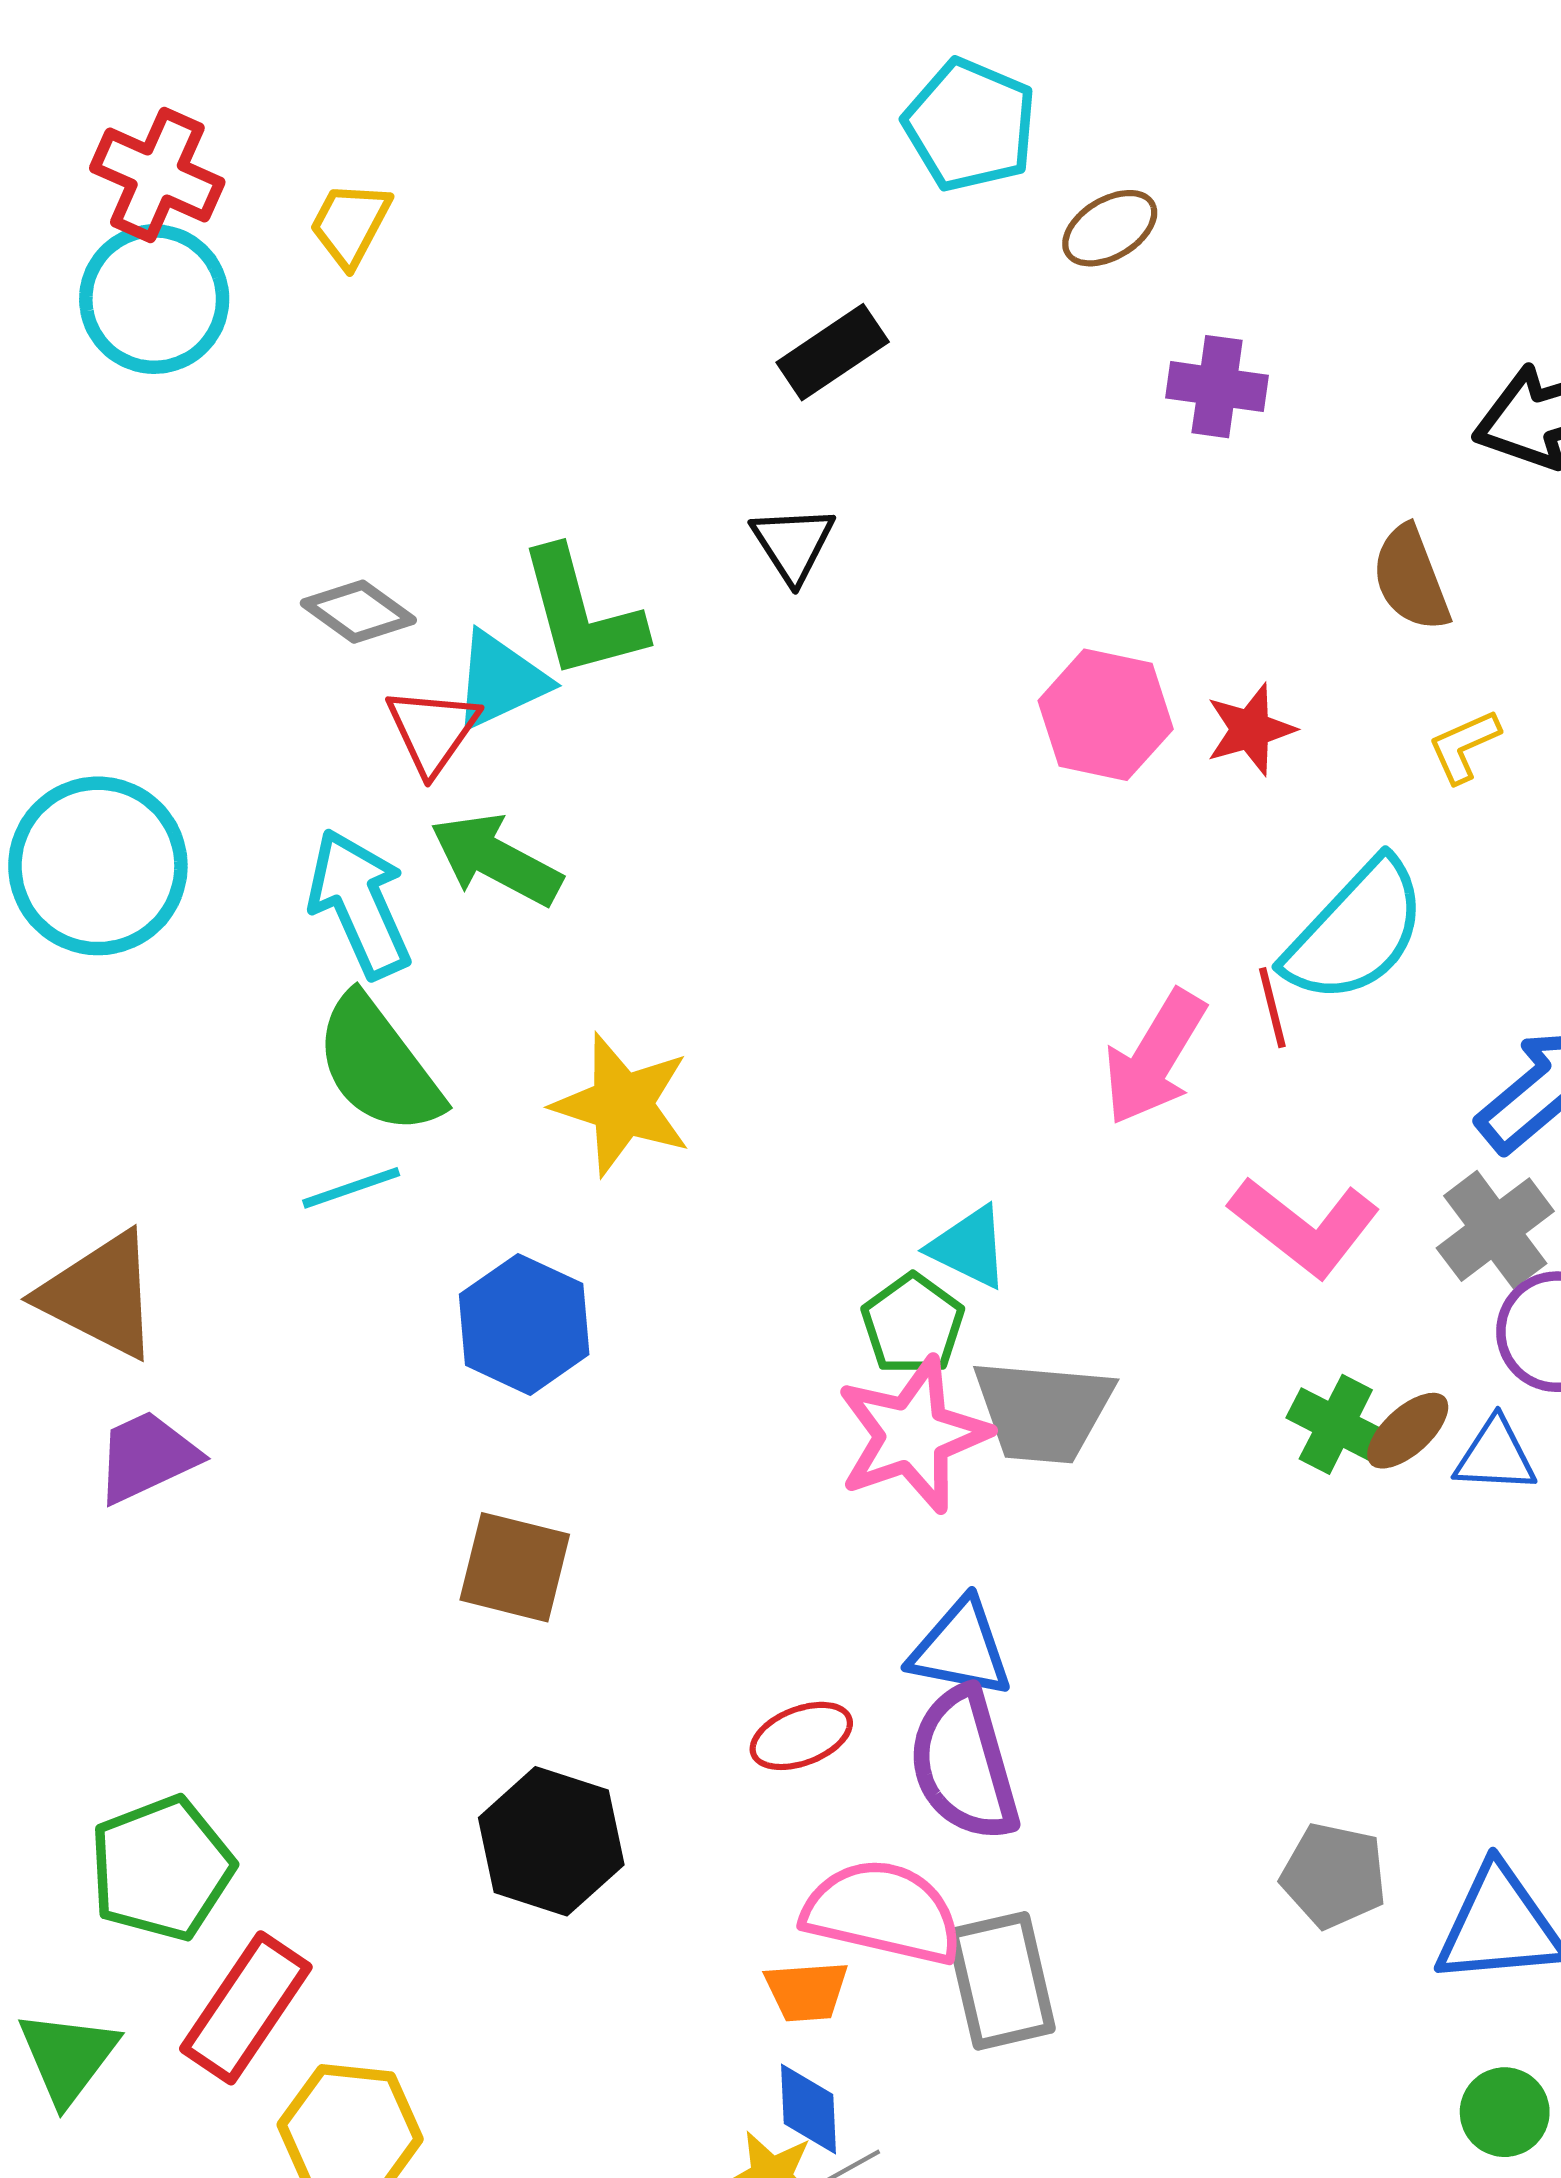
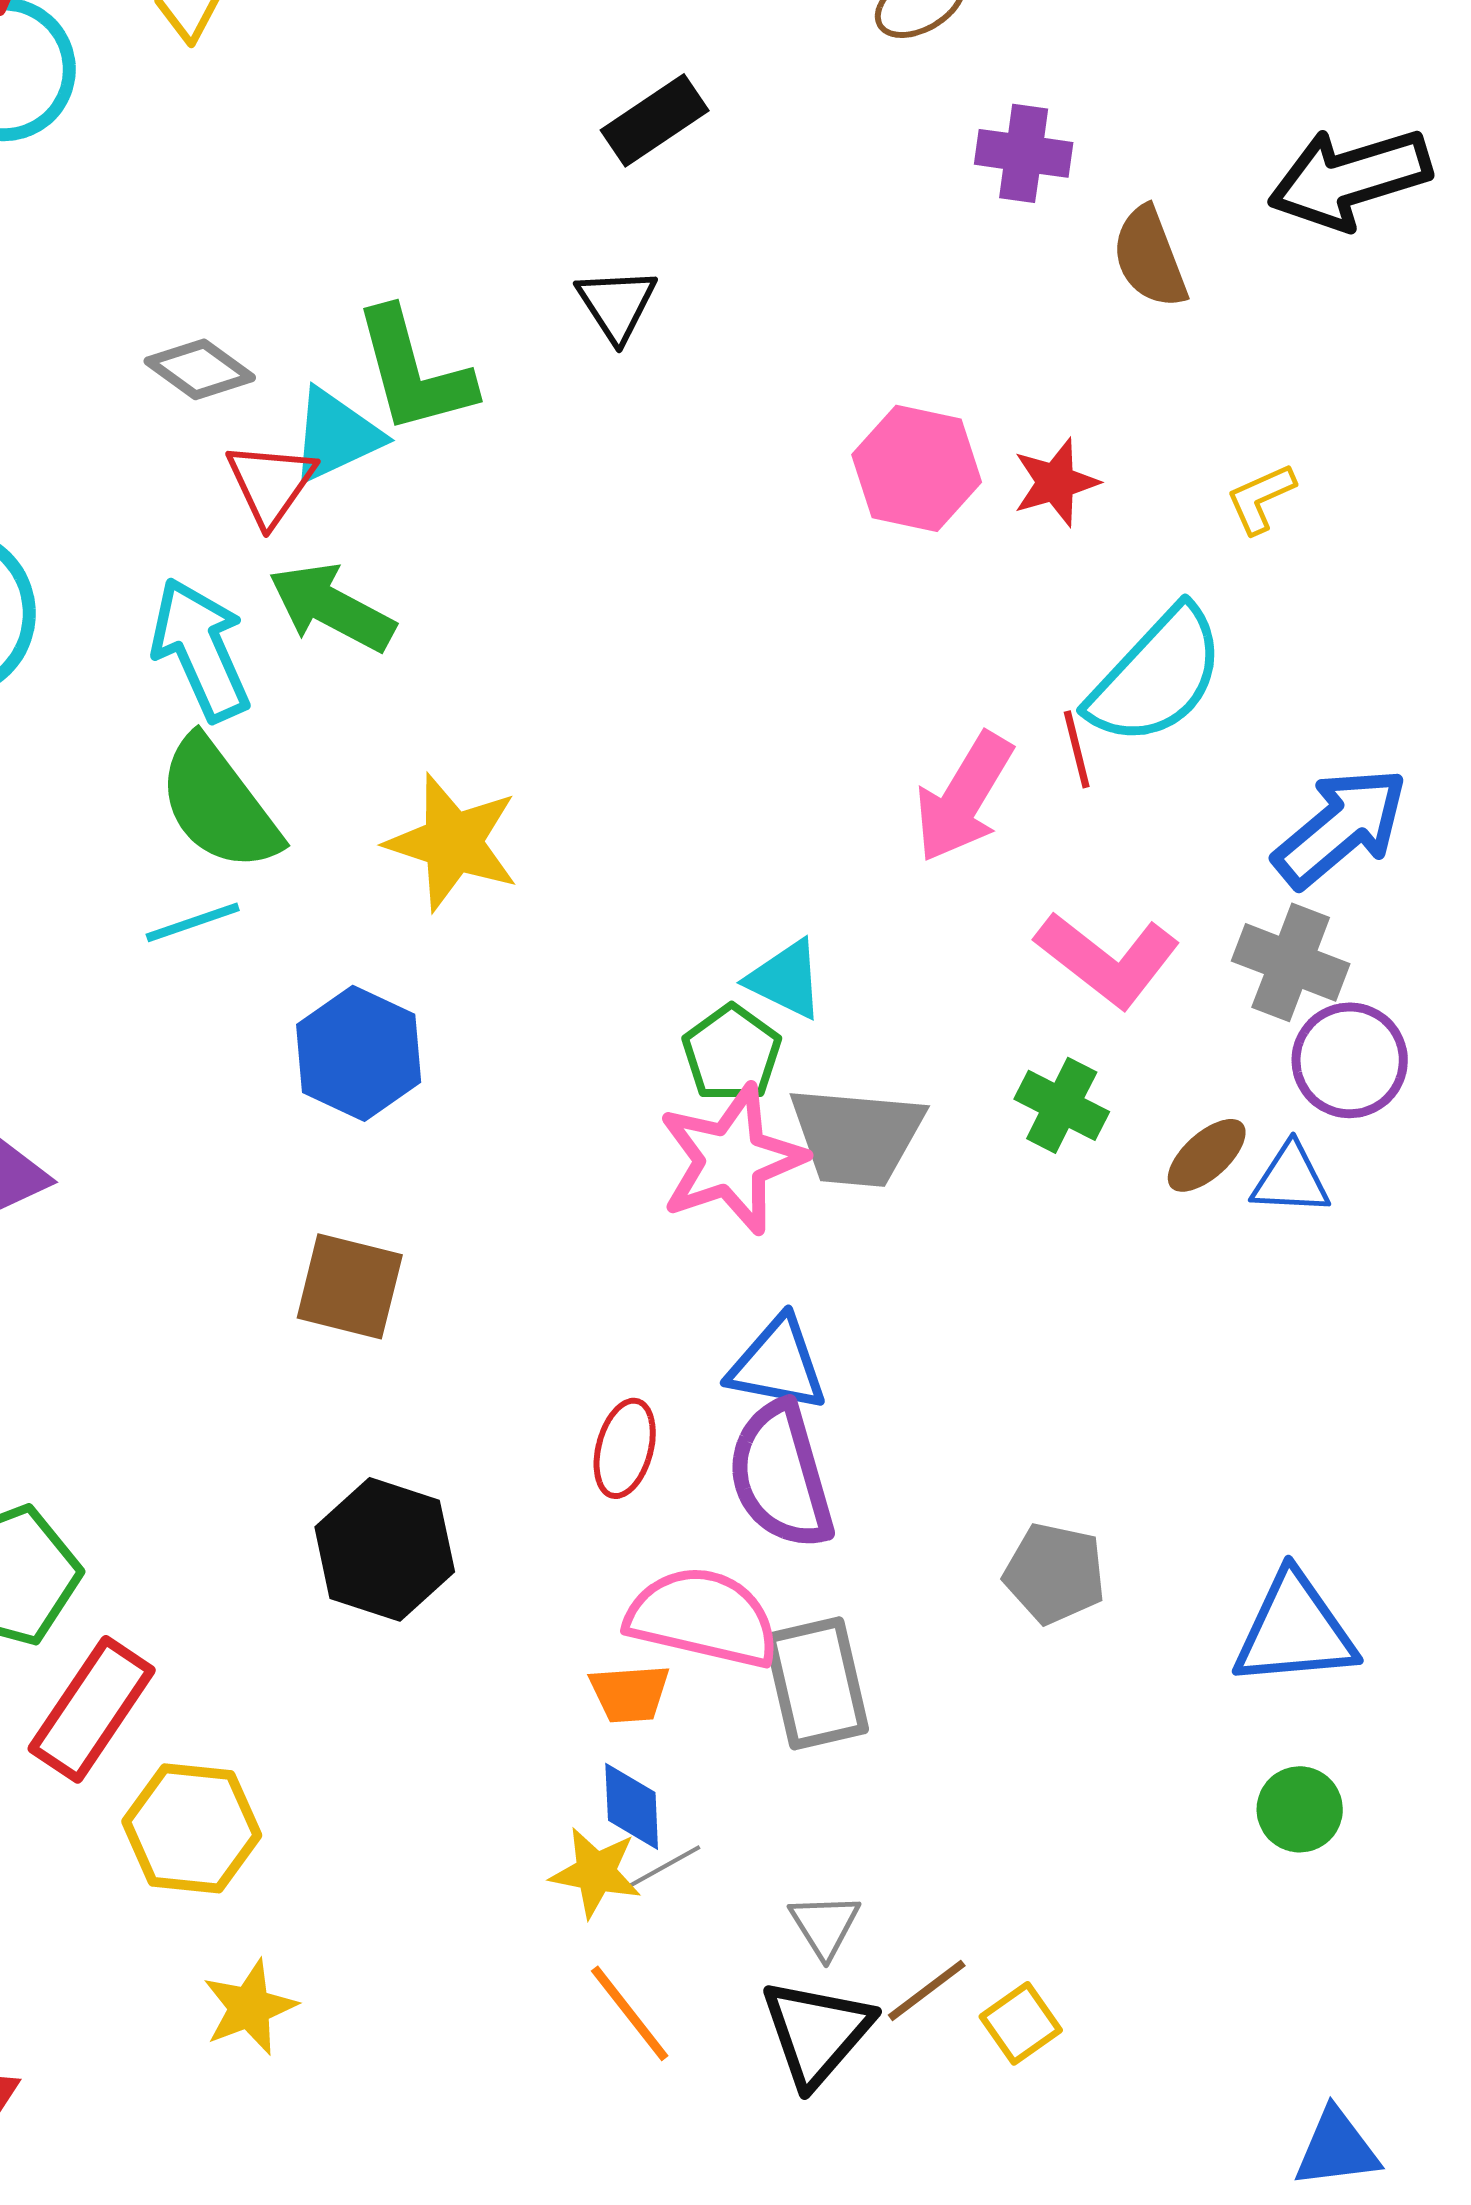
brown semicircle: (1411, 578) -> (1150, 257), moved
gray cross: (1495, 1230) -> (1291, 962), turned -32
green cross: (1336, 1424) -> (1062, 1105), moved
red ellipse: (801, 1736) -> (625, 1448), turned -54
gray pentagon: (1334, 1876) -> (1055, 1573), moved

